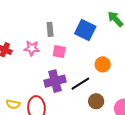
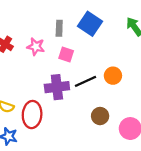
blue square: (85, 30) -> (90, 24), moved
black line: (80, 84) -> (86, 81), moved

